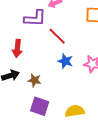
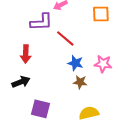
brown star: (34, 80) -> (80, 82), moved
purple square: (40, 106) -> (40, 109), moved

